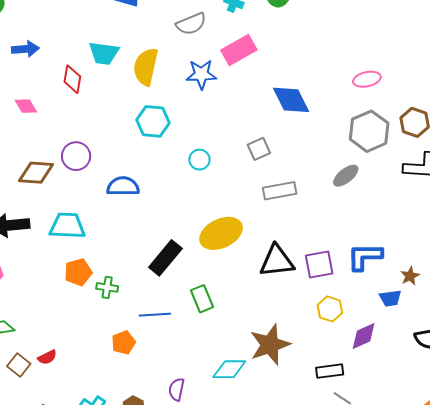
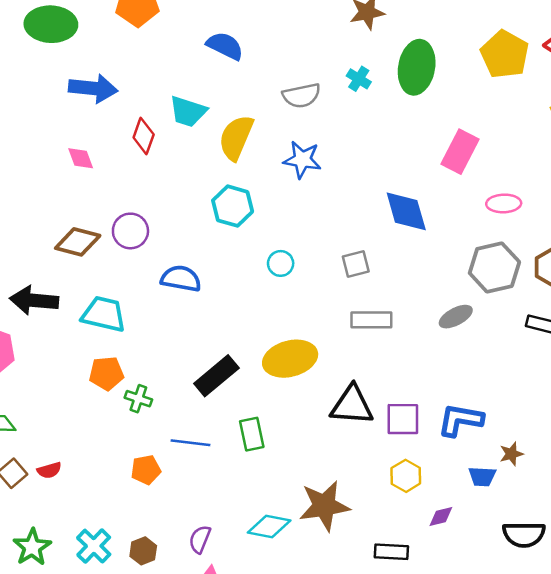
blue arrow: (25, 49) -> (93, 88), size x1.4
pink rectangle: (239, 50) -> (460, 152), moved, turned -44
purple diamond: (364, 336) -> (441, 517), size x0.7

